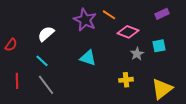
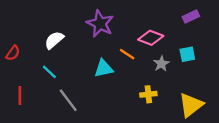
orange line: (109, 15) -> (127, 54), moved
cyan triangle: (88, 58) -> (104, 68), turned -30
gray line: (46, 85) -> (68, 100), moved

